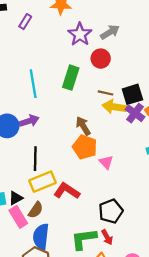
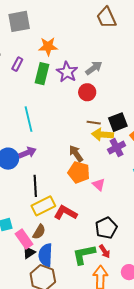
green rectangle: (71, 78) -> (42, 74), moved
purple cross: (135, 113) -> (117, 148), moved, turned 30
black triangle: (16, 198) -> (29, 252), moved

